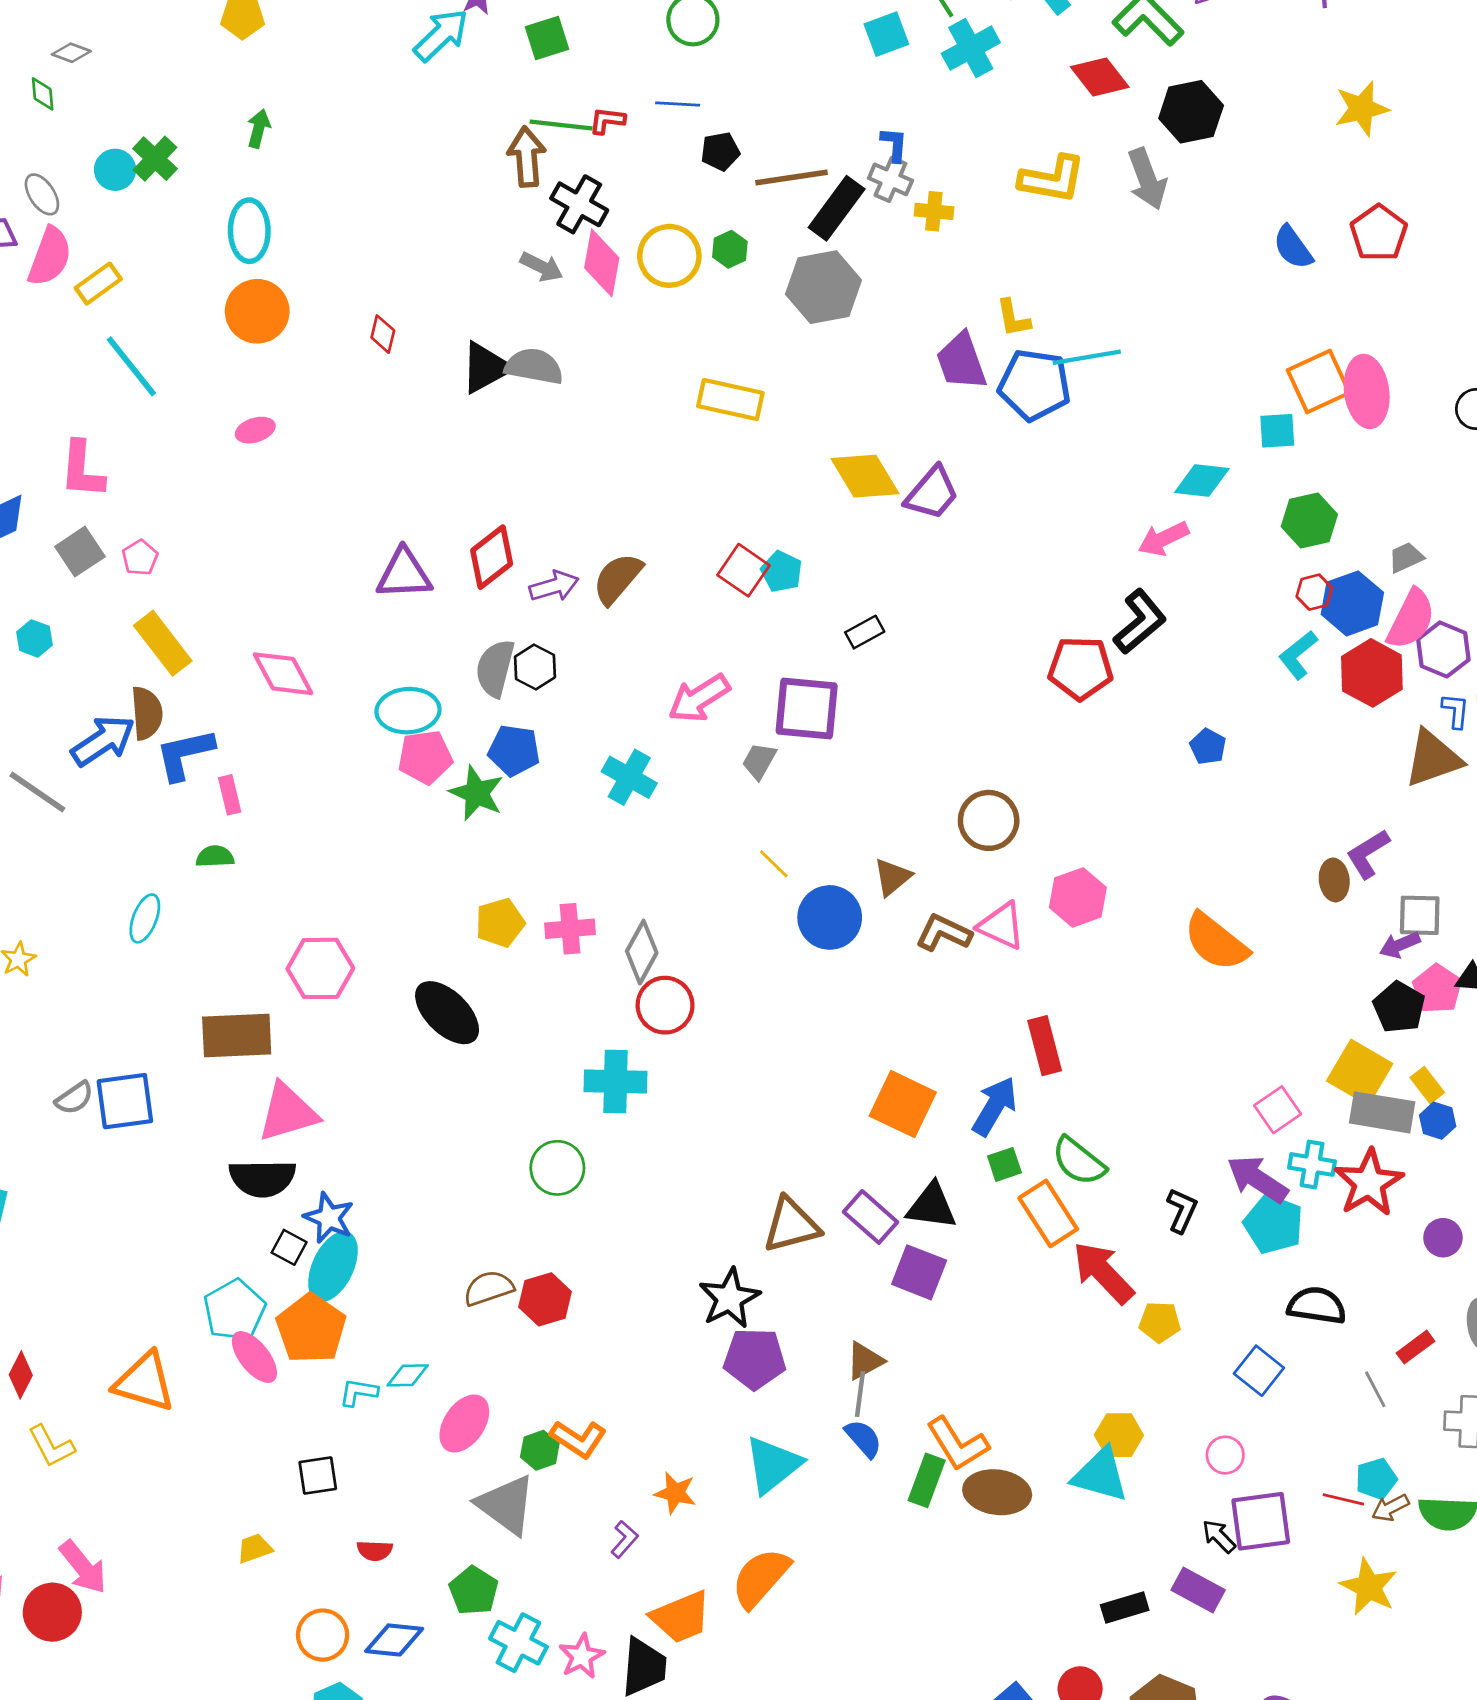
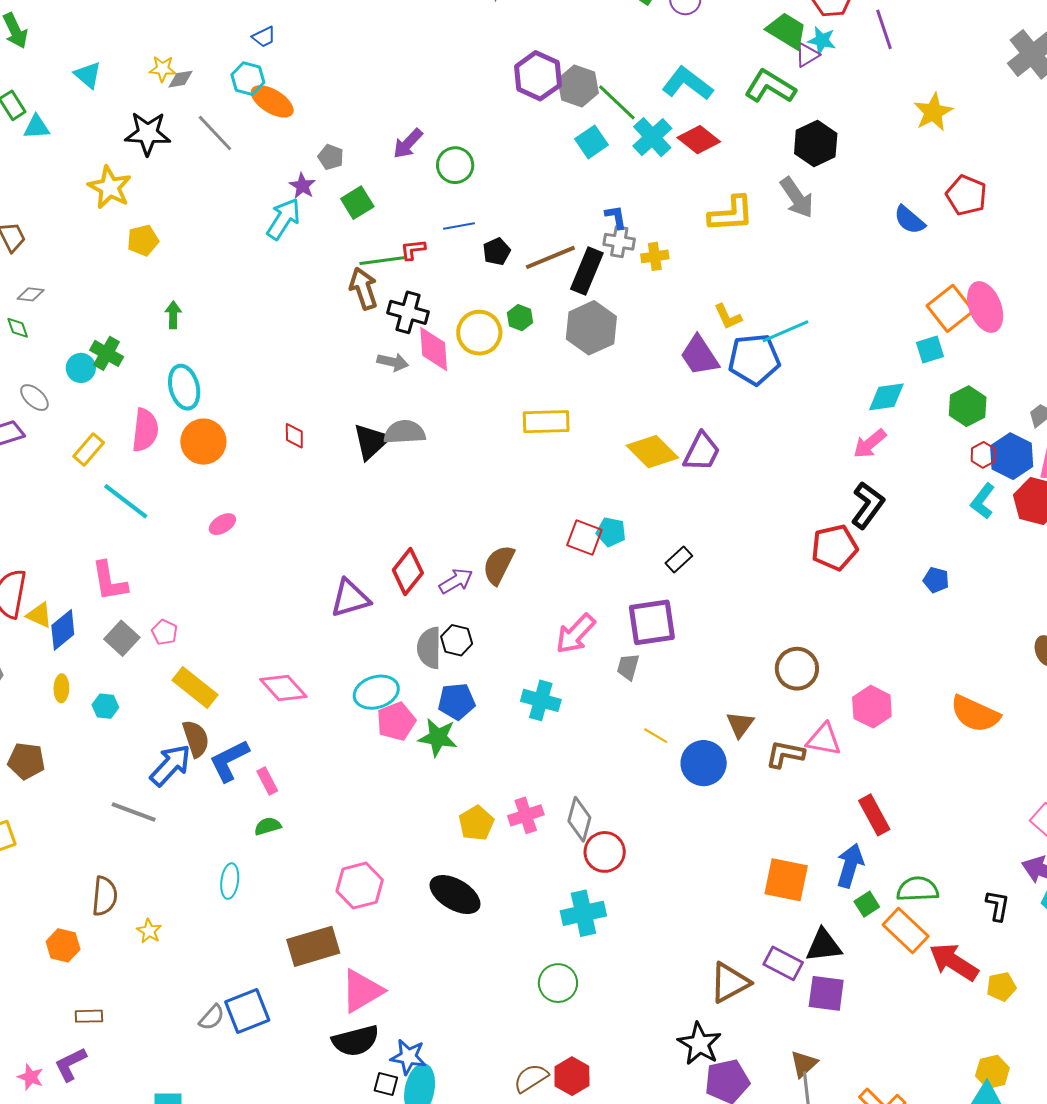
red diamond: (1100, 77) -> (699, 140), moved
pink semicircle: (50, 257) -> (145, 430), moved
green semicircle: (1079, 1161) -> (918, 889), turned 153

